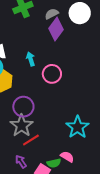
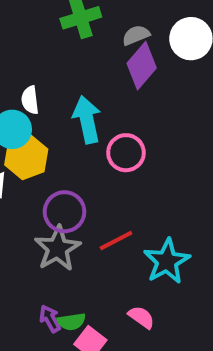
cyan arrow: (31, 59) -> (87, 120), size x1.6
red line: (31, 140) -> (116, 240), moved
green semicircle: (54, 163) -> (71, 322), moved

